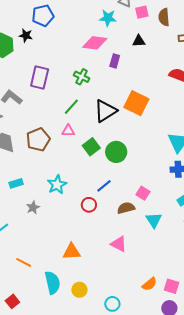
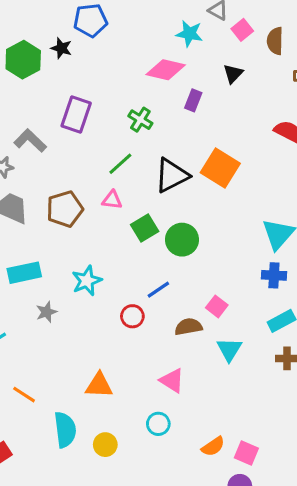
pink square: (142, 12) -> (242, 30), turned -32
black triangle: (139, 41) -> (233, 74), turned -48
cyan rectangle: (16, 183) -> (24, 273), size x1.5
cyan circle: (112, 304) -> (158, 424), moved

